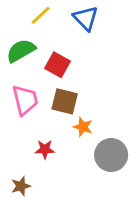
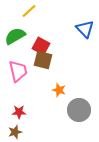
blue triangle: (86, 18) -> (85, 29), moved
brown square: (65, 101) -> (43, 60), moved
red star: (45, 149) -> (19, 112), moved

